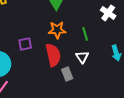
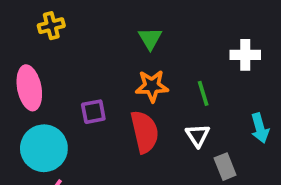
white cross: (108, 13) -> (245, 55), turned -35
gray rectangle: (67, 74) -> (225, 167), moved

